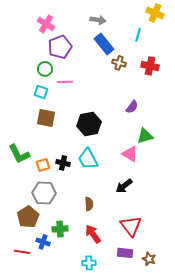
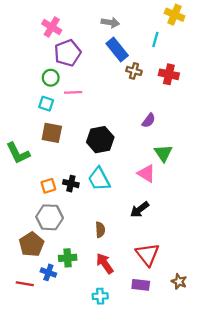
green triangle: (145, 136) -> (163, 153), turned -48
green L-shape: (19, 154) -> (18, 153), moved
brown star: (149, 259) -> (179, 282), moved

